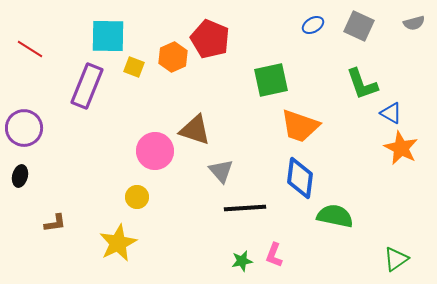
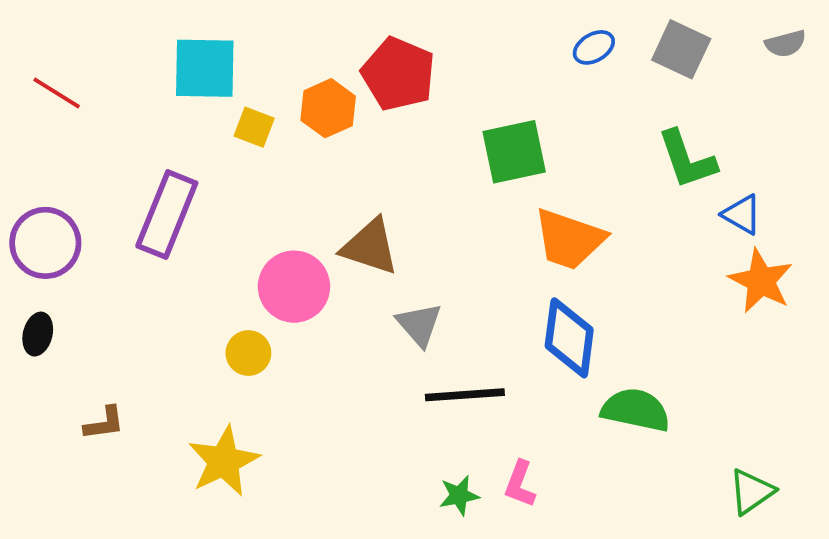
purple rectangle: (87, 86) -> (167, 214), moved
yellow circle: (137, 197) -> (248, 353), moved

